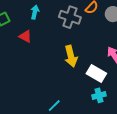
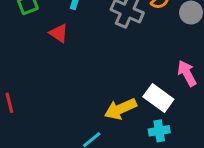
yellow arrow: (71, 56) -> (121, 109), moved, turned 75

